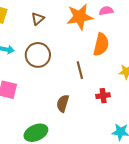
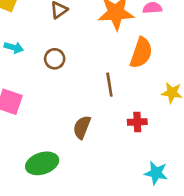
brown circle: (38, 55) -> (55, 59), size x0.6

